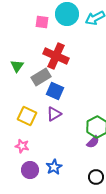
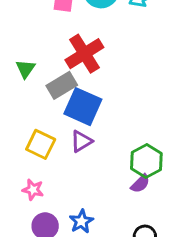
red cross: (56, 56) -> (84, 54), turned 35
blue square: (55, 91) -> (83, 107), size x1.4

